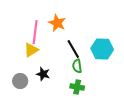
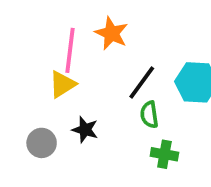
black line: (73, 49) -> (142, 82), turned 66
green cross: (77, 87) -> (164, 154), moved

